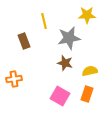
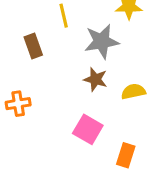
orange rectangle: (87, 94) -> (126, 155), moved

